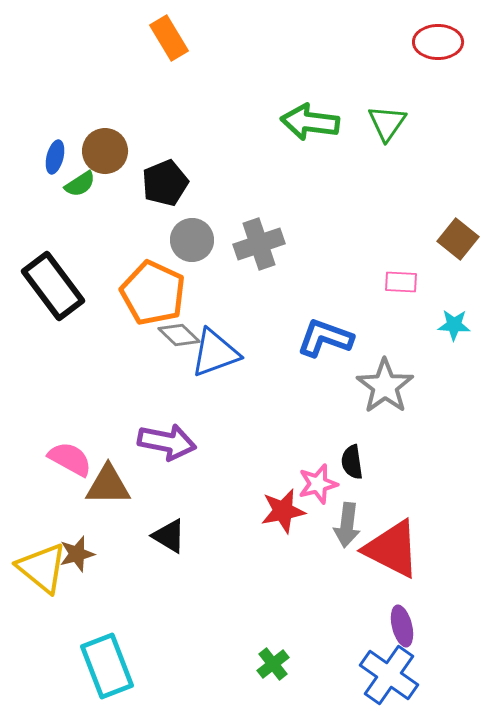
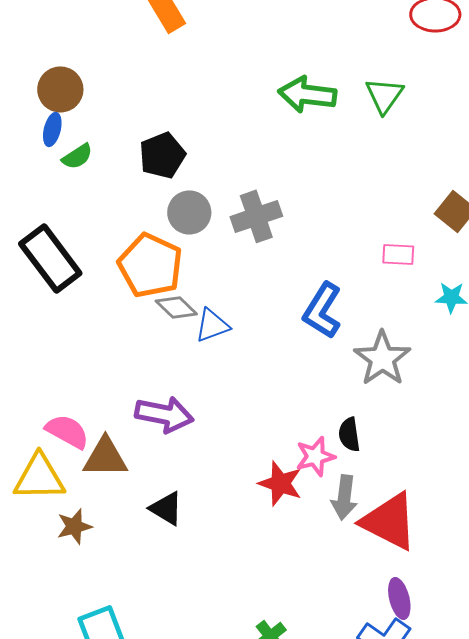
brown circle: (105, 151) -> (60, 89), moved
blue L-shape: (325, 338) -> (322, 310), turned -78
blue triangle: (215, 353) -> (212, 325), size x0.7
red star: (283, 511) -> (280, 483), turned 30
yellow triangle: (42, 568) -> (39, 477), moved, turned -40

